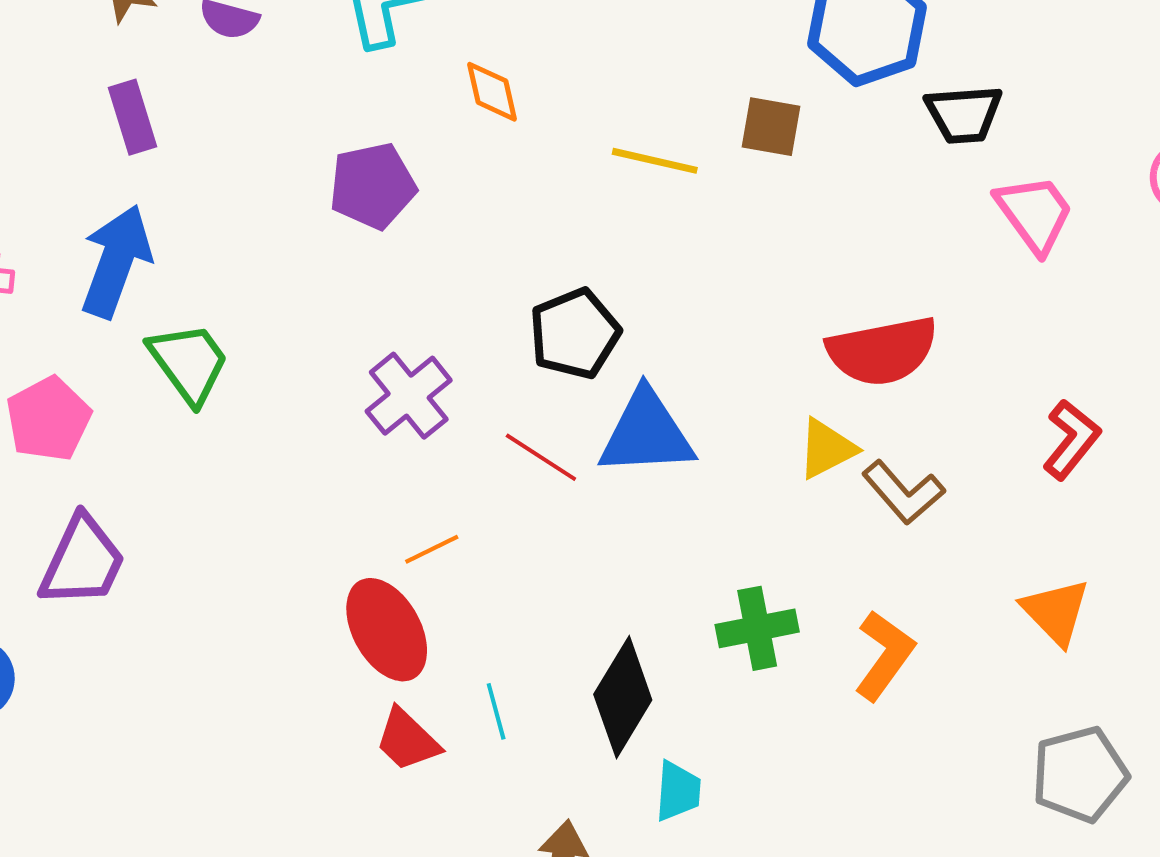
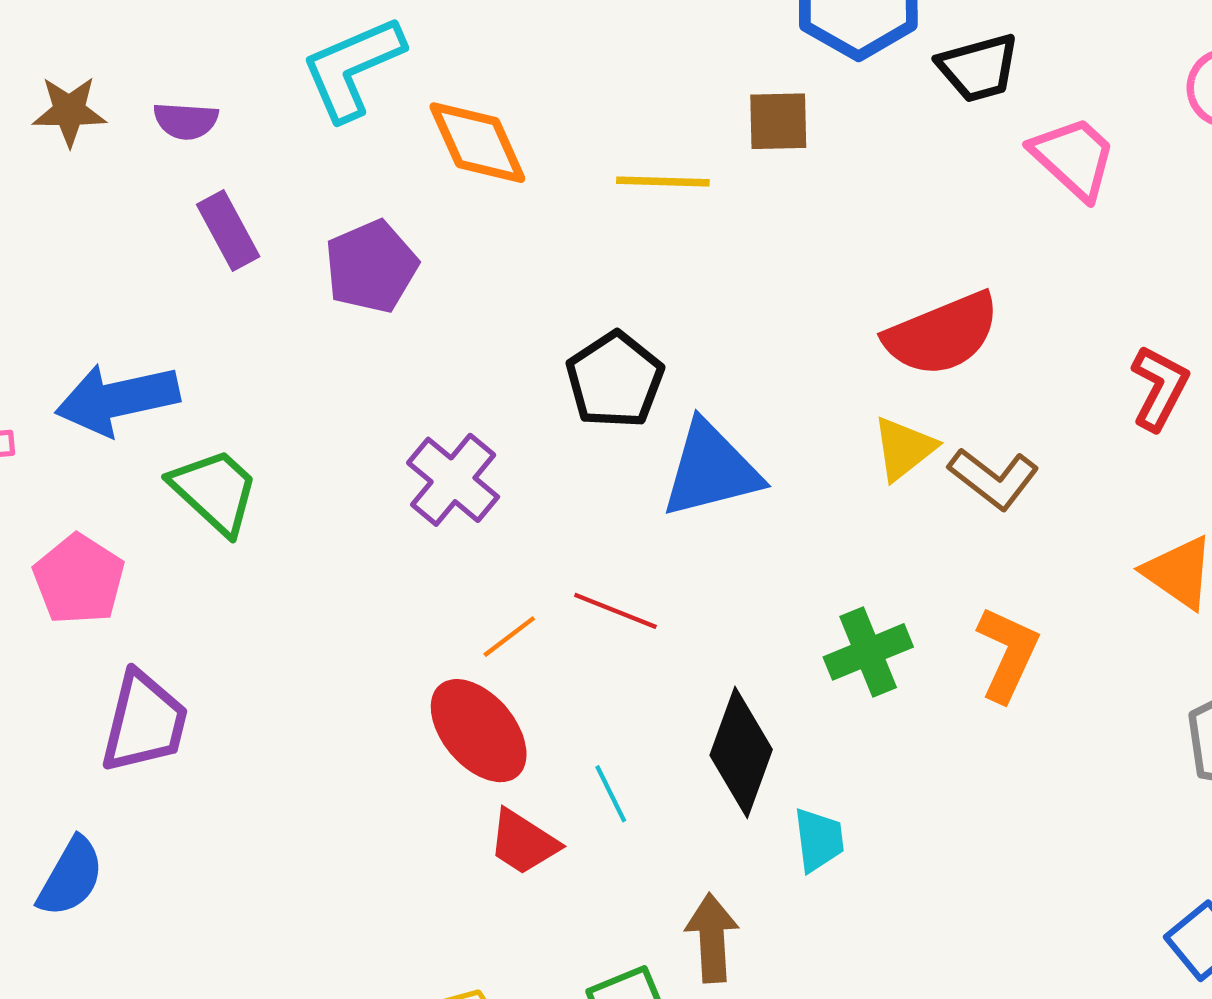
orange diamond: (492, 92) -> (477, 143), size x1.5
purple rectangle: (133, 117) -> (228, 231), moved
blue arrow: (116, 261) -> (117, 399), turned -111
red line: (541, 457) -> (615, 611), moved

